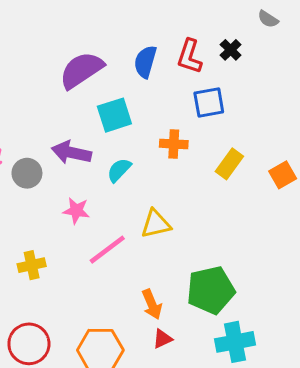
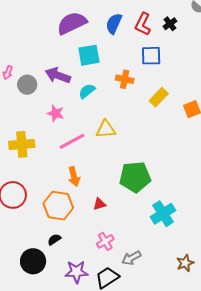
yellow cross: (32, 265) -> (22, 144), size x1.4
orange arrow: (152, 304) -> (74, 176), moved
cyan cross: (235, 342) -> (163, 214), moved, turned -30

